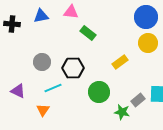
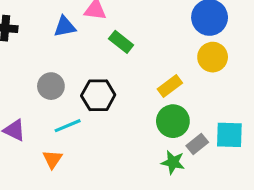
blue triangle: (41, 16) -> (65, 27), moved
green circle: (99, 92) -> (173, 121), moved

